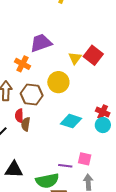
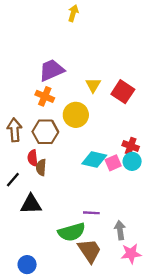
red square: (93, 55) -> (123, 92), moved
orange cross: (23, 64) -> (45, 96), moved
pink square: (85, 159) -> (113, 163), moved, turned -32
black triangle: (14, 170) -> (31, 204), moved

